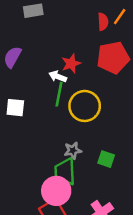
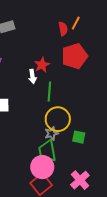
white arrow: (58, 76) -> (33, 76), turned -112
green line: (59, 94) -> (49, 92), moved
yellow circle: (85, 106) -> (58, 119), moved

